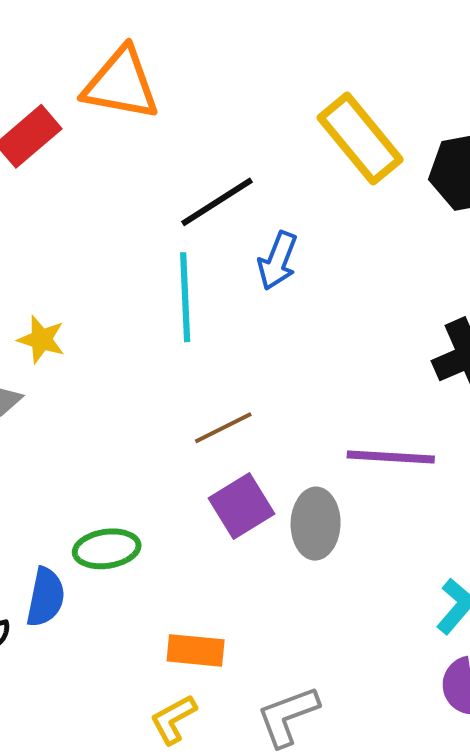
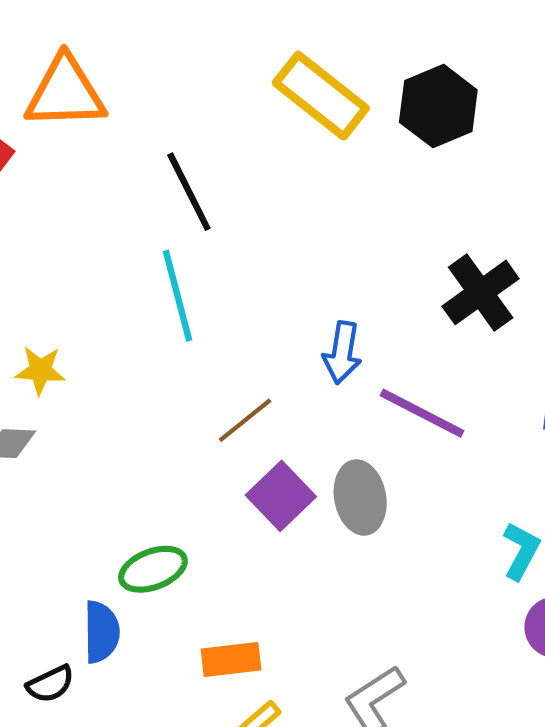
black line: (217, 202) -> (189, 192), turned -72
blue arrow: (278, 261) -> (342, 353), moved
purple line: (391, 457) -> (422, 413), turned 36
orange rectangle: (196, 650) -> (231, 660), moved

